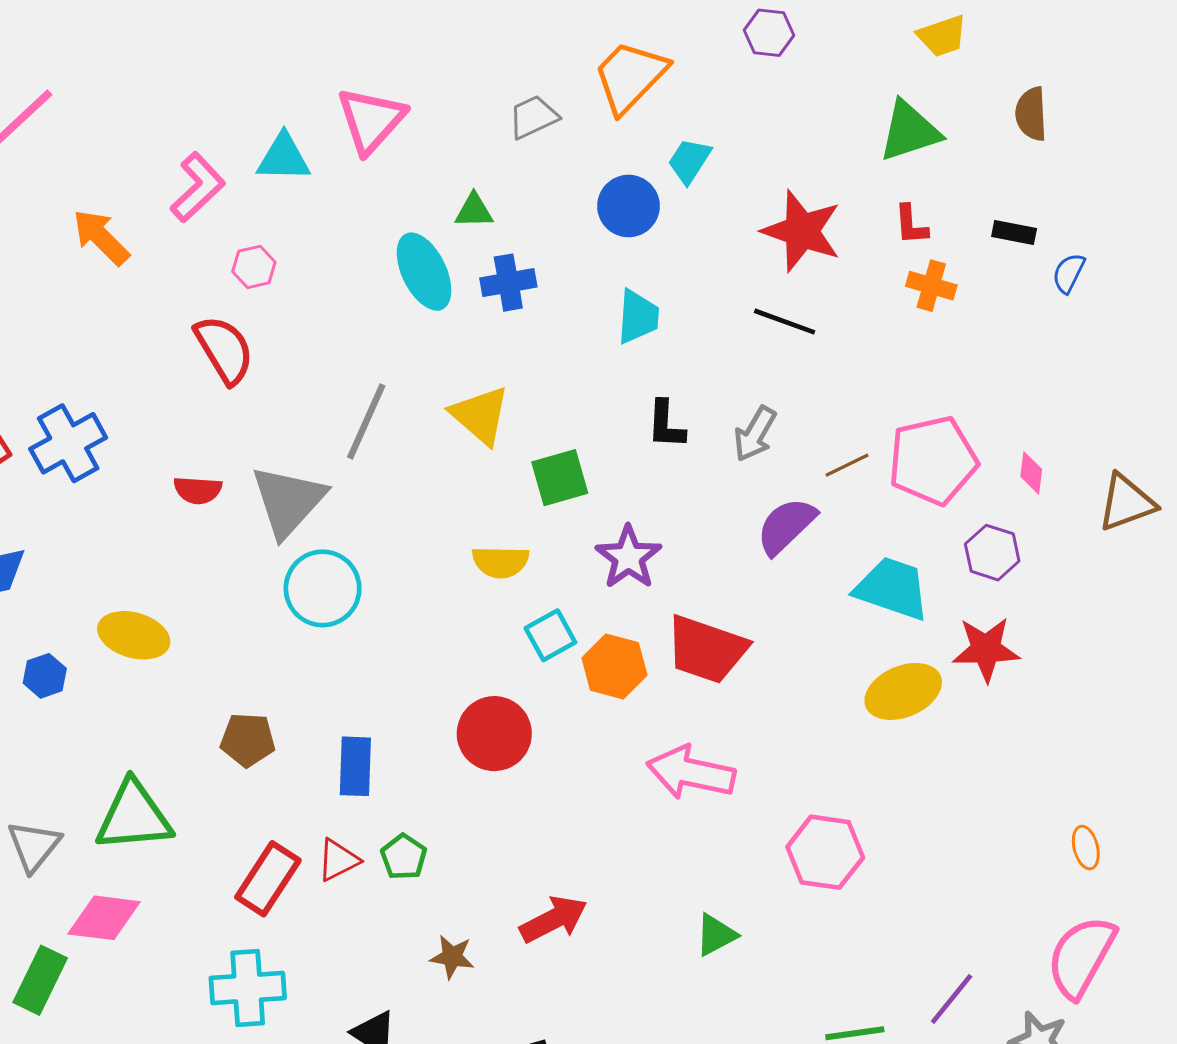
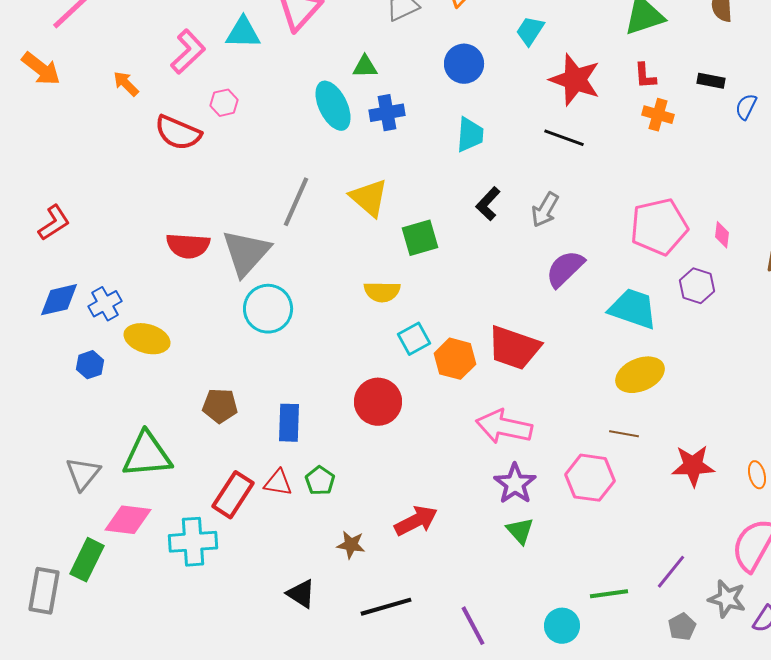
cyan trapezoid: (689, 161) -> (530, 31), moved
orange arrow: (101, 237) -> (126, 84), size x0.7
red semicircle: (224, 350) -> (178, 133), moved, turned 144
black L-shape: (666, 425) -> (488, 204), turned 40
blue cross: (68, 443) -> (105, 304), moved, size x0.7
brown line: (847, 465) -> (624, 434), moved, turned 36
red semicircle: (198, 490) -> (188, 246), size x1.4
purple star: (628, 557) -> (515, 484), moved
red star: (986, 649) -> (693, 466), moved
red triangle: (338, 860) -> (278, 483), turned 36
green triangle: (716, 935) -> (520, 531), turned -44
cyan cross: (248, 988) -> (193, 542), moved

